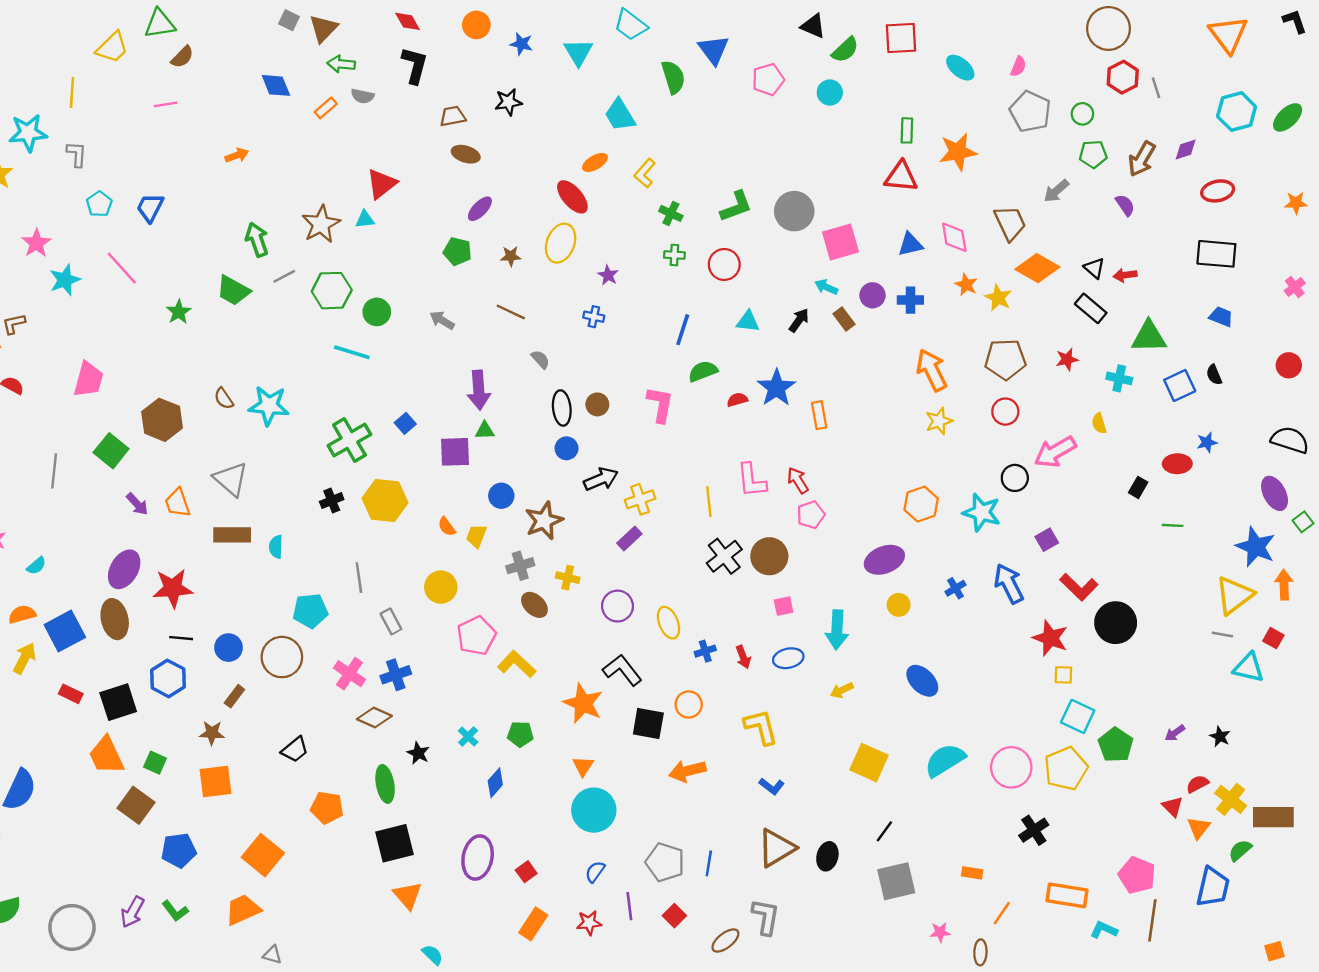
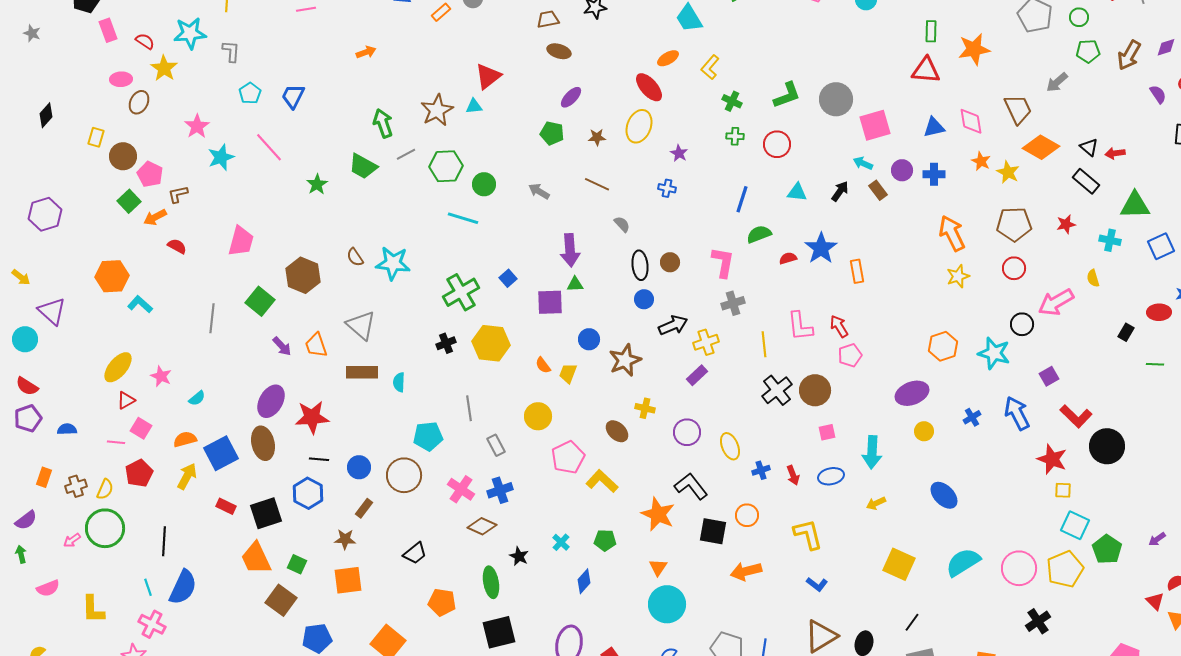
purple semicircle: (1125, 205) -> (1158, 94), moved
gray cross: (520, 566) -> (733, 303), moved

